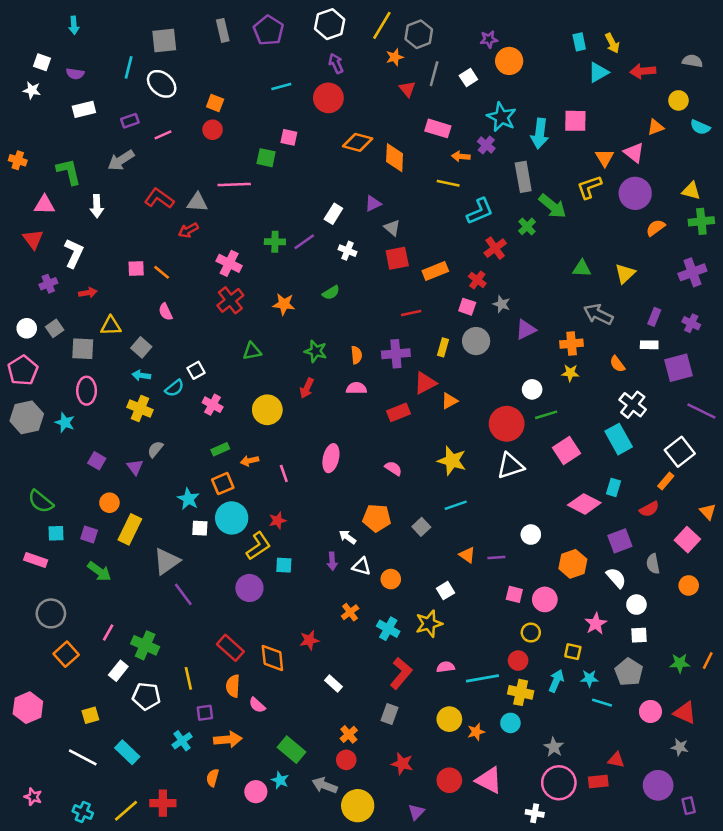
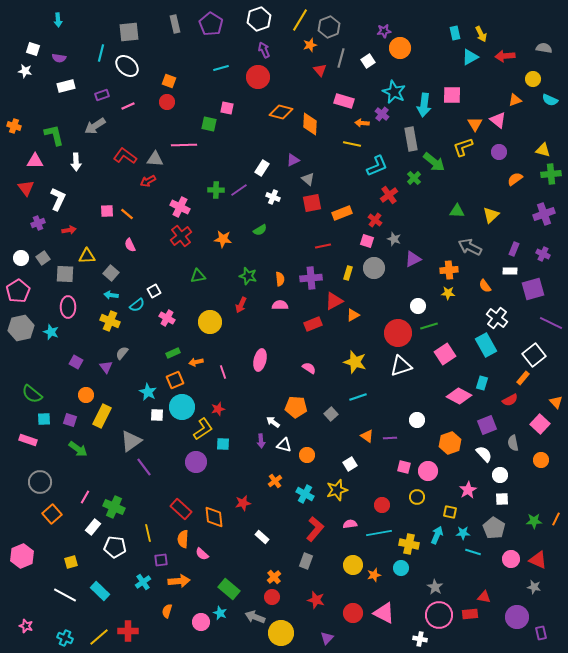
purple circle: (635, 193) -> (499, 152), size x0.6
red circle: (518, 661) -> (382, 505), moved

